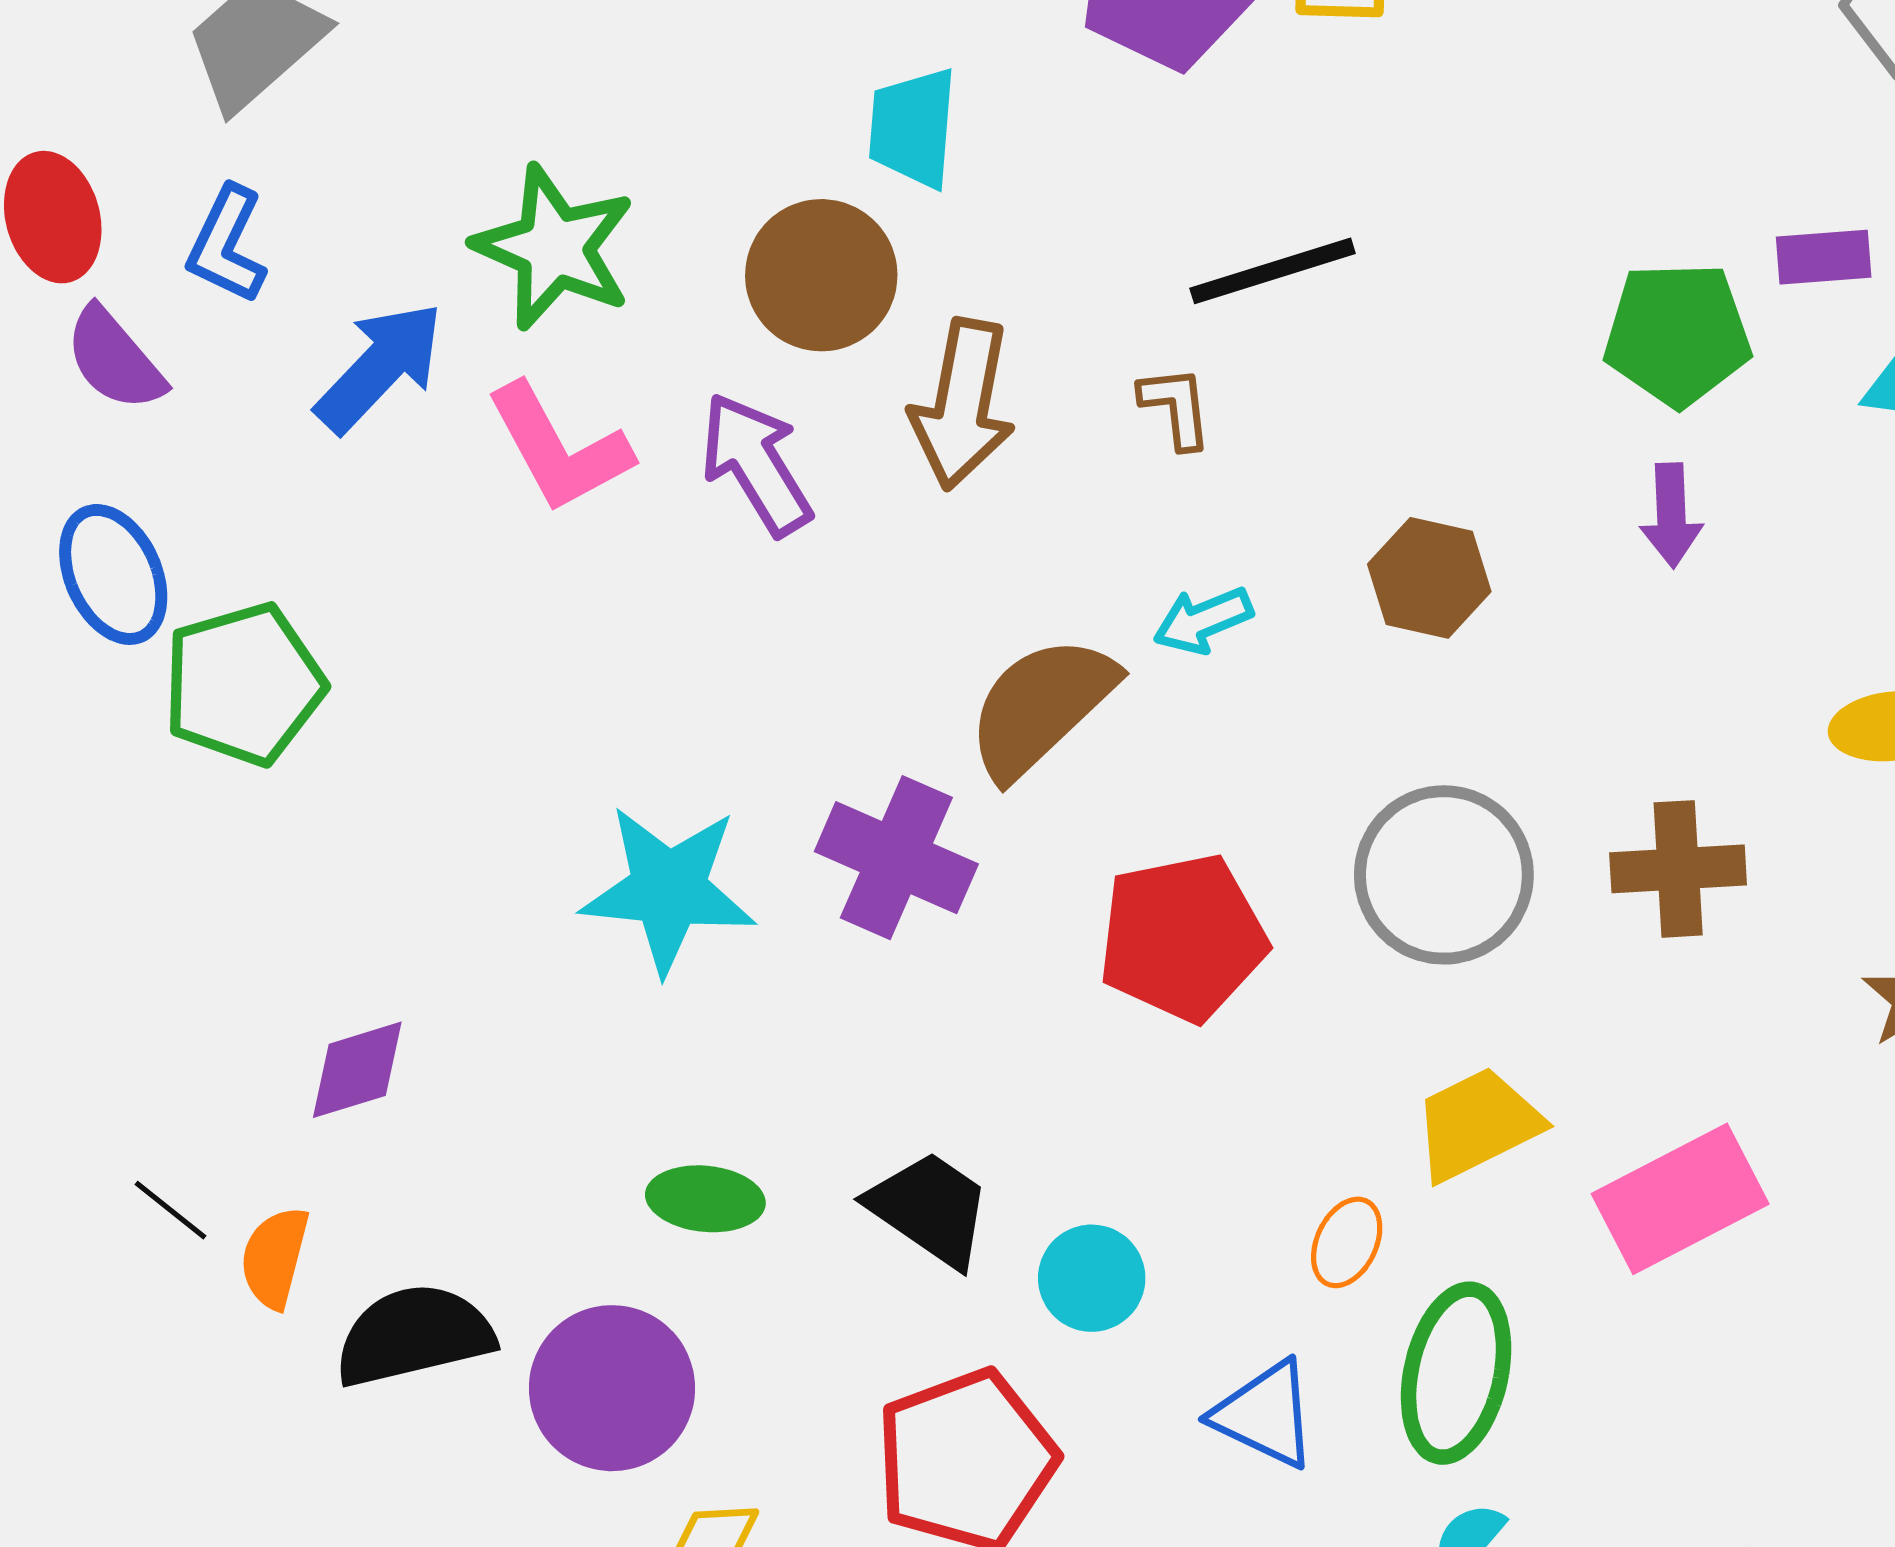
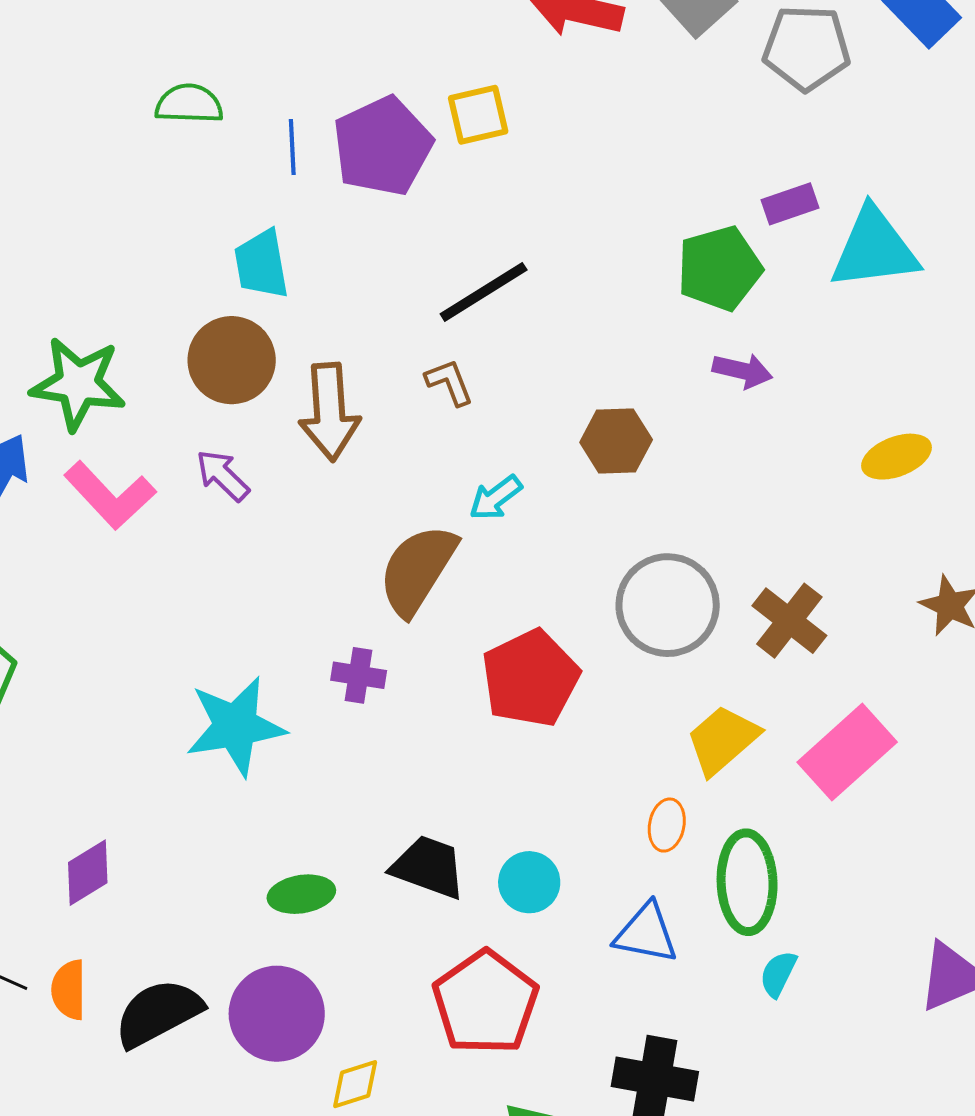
purple arrow: (756, 464) -> (223, 475), size x0.7
purple arrow: (1671, 515) -> (742, 371), turned -60
purple cross: (896, 858) -> (359, 675), size x0.6
brown cross: (1678, 869) -> (789, 621), moved, turned -34

